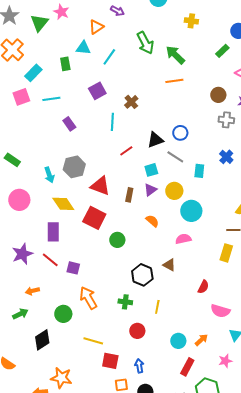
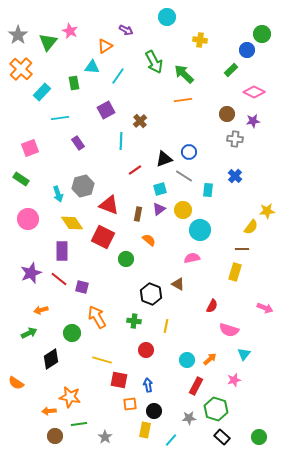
pink square: (21, 97) -> (30, 148), moved
orange semicircle: (152, 221) -> (149, 240), moved

